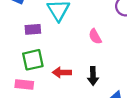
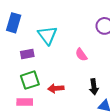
black arrow: (93, 76) -> (94, 87), moved

